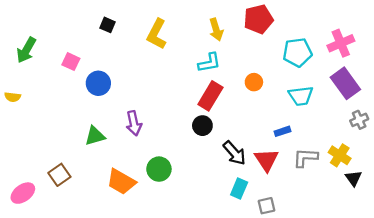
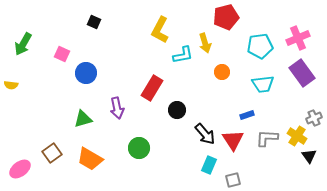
yellow arrow: (216, 30) -> (205, 43), moved
yellow L-shape: (157, 34) -> (160, 30), moved
red rectangle: (210, 96) -> (152, 88), moved
gray cross: (359, 120) -> (314, 118), moved
orange trapezoid: (121, 182) -> (90, 159), moved

